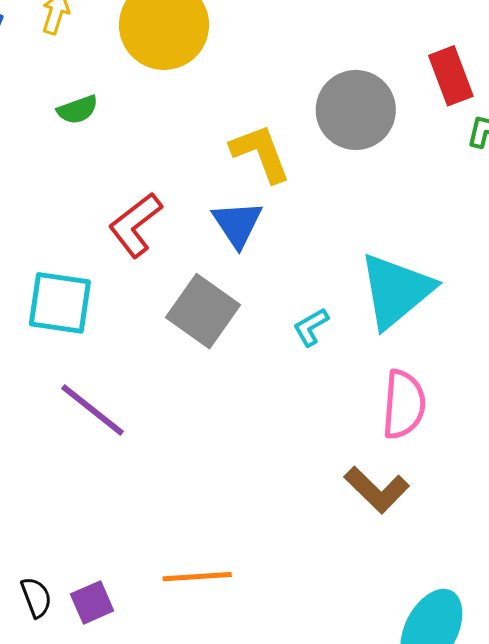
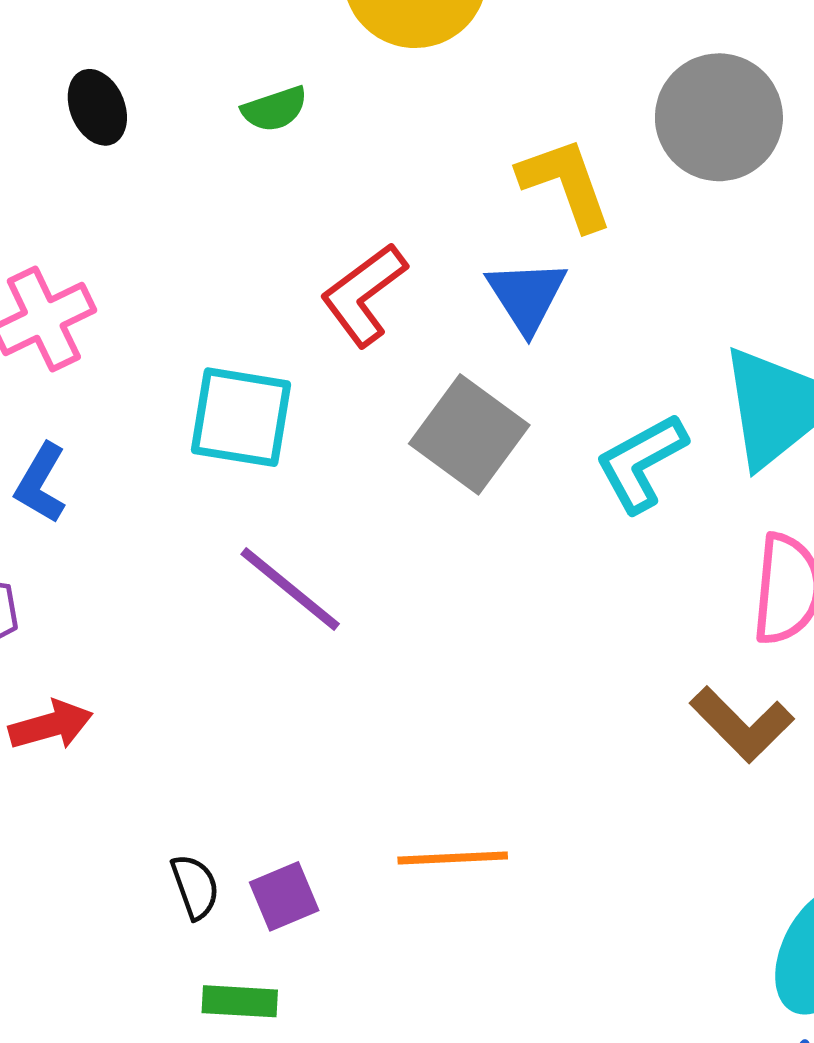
cyan L-shape: (311, 327) -> (641, 463), size x1.6

